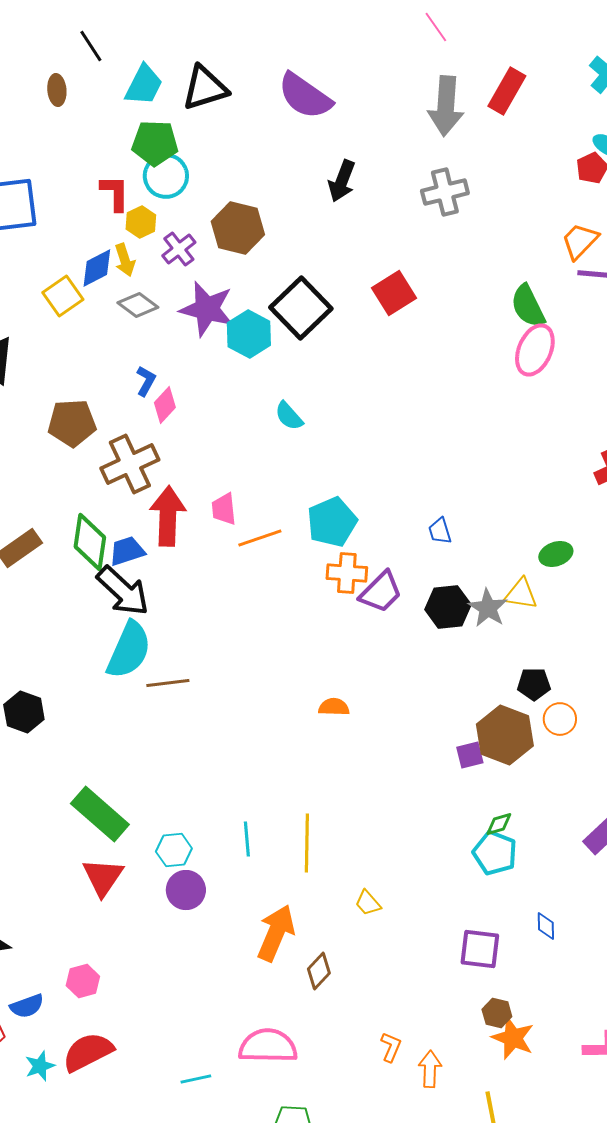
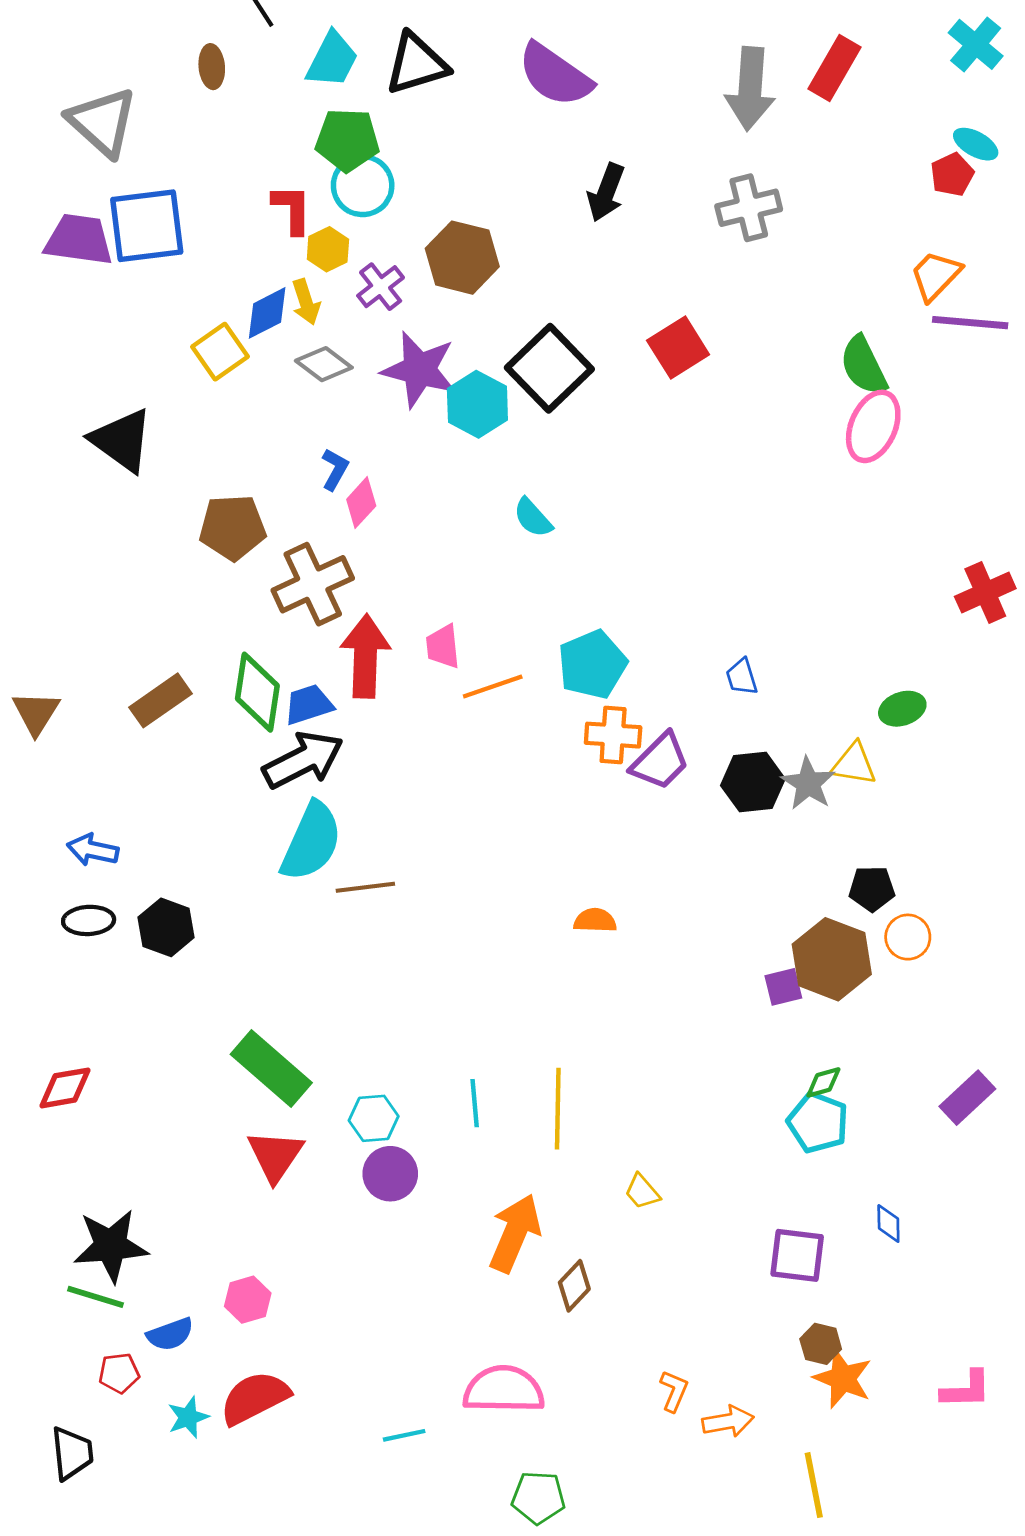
black arrow: (123, 591) -> (303, 760), turned -70
orange arrow: (430, 1069) -> (728, 1421), turned 78

